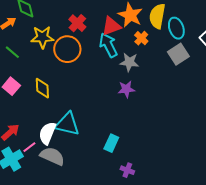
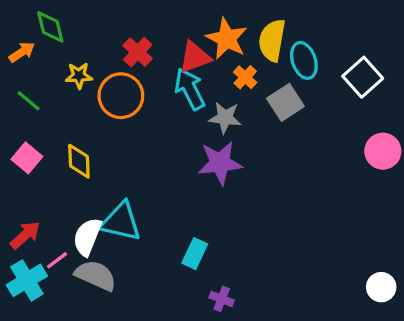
yellow star: (42, 37) -> (79, 76), size x0.7
gray square: (178, 54) -> (285, 102), moved
purple star: (126, 89) -> (220, 163), size x1.5

